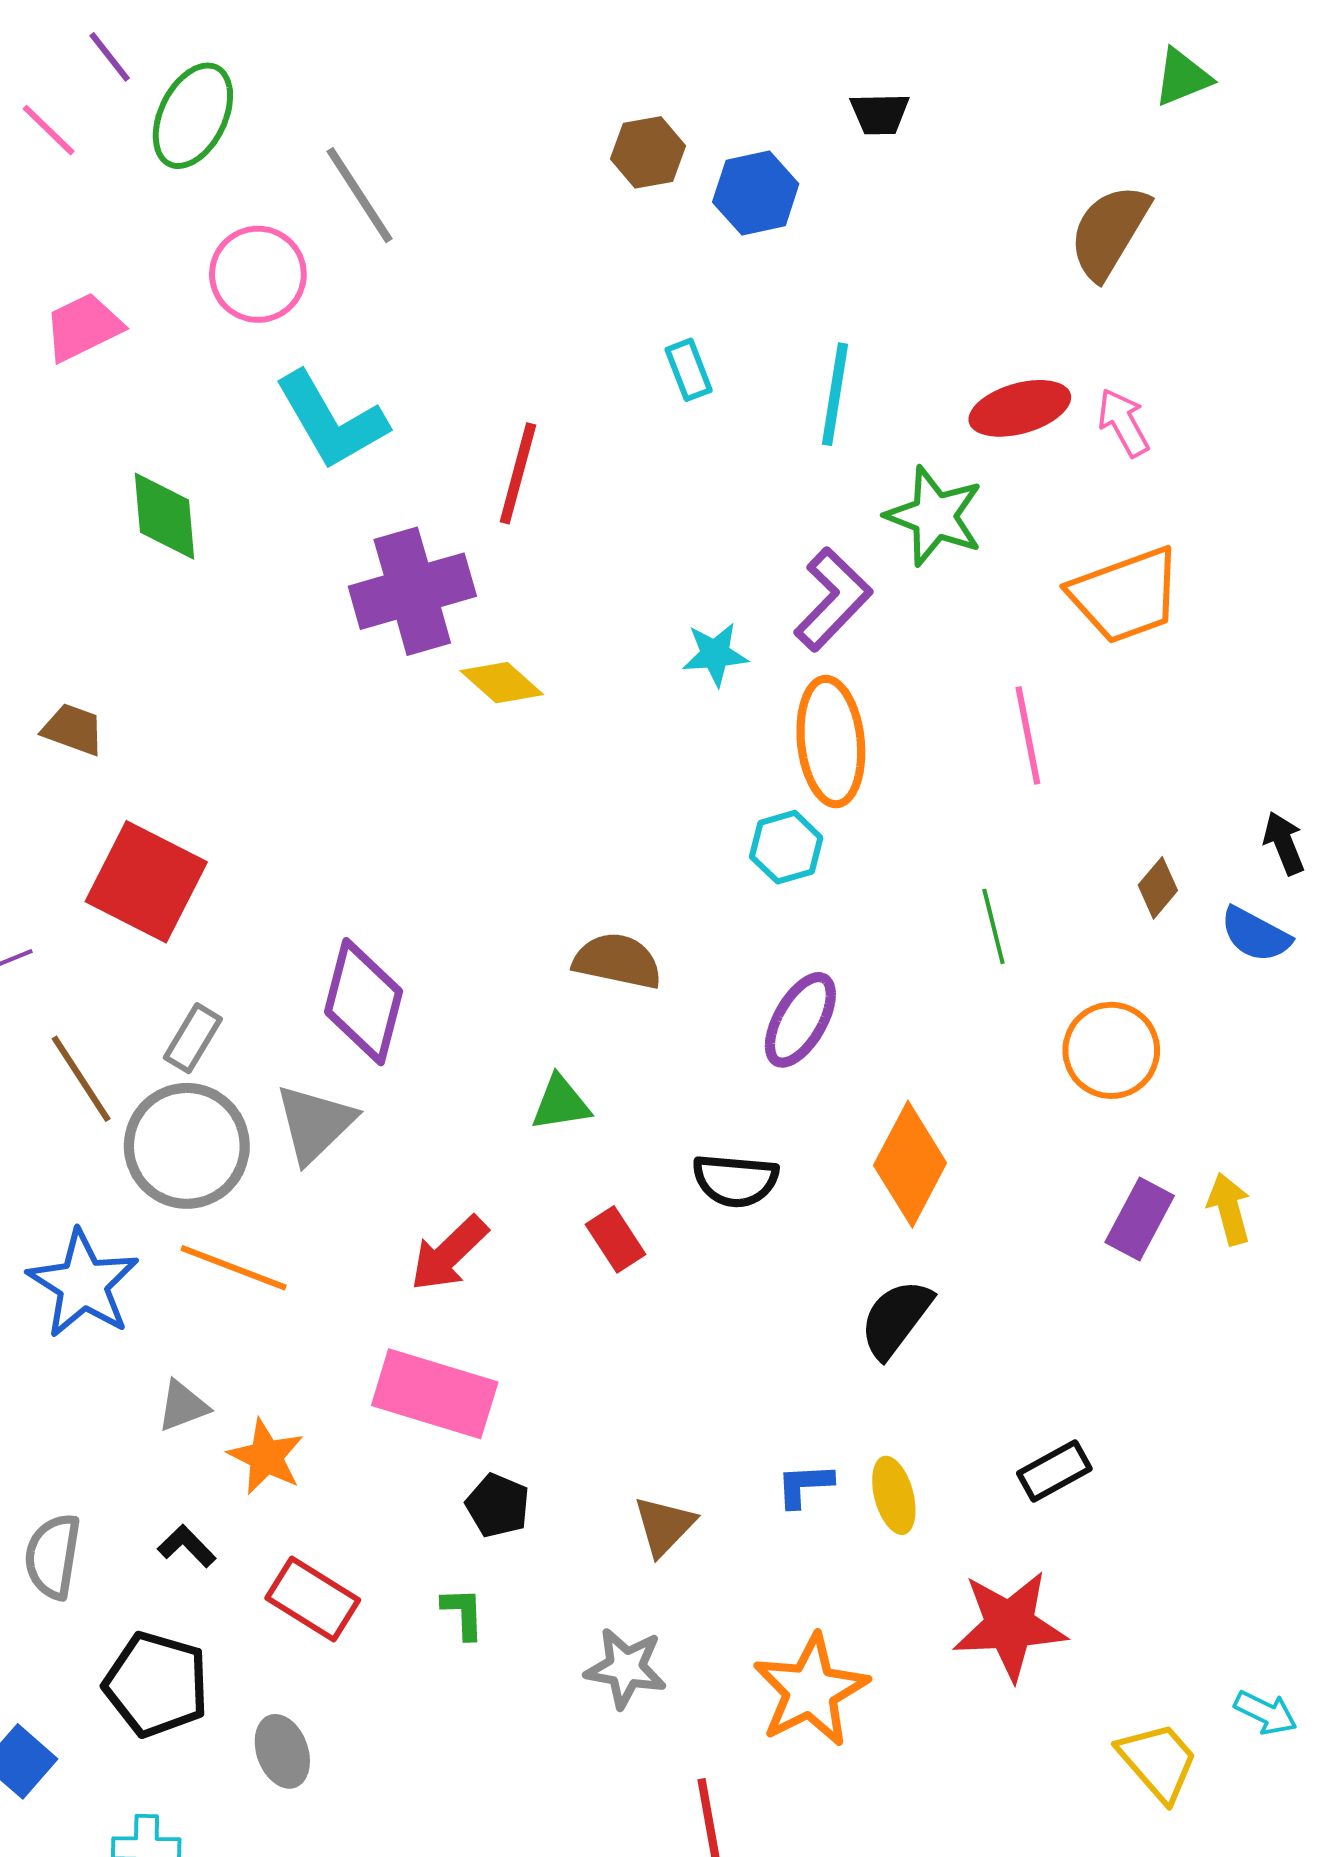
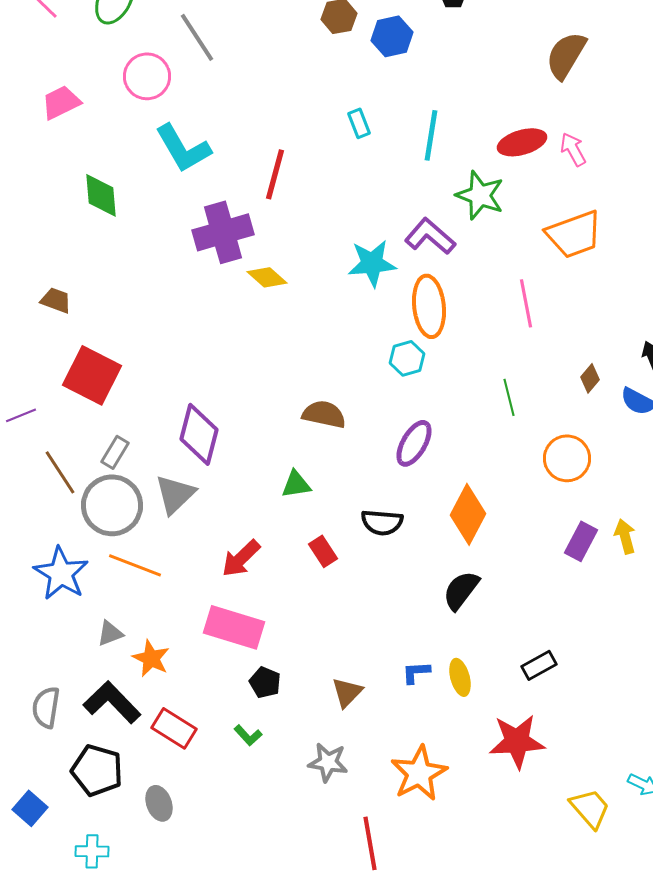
purple L-shape: (833, 599) -> (430, 236), turned -93
cyan star: (715, 654) -> (372, 263), size x1.5
black L-shape: (187, 1546) -> (112, 702), size x2.0
green L-shape: (463, 1613) -> (248, 735), turned 140

